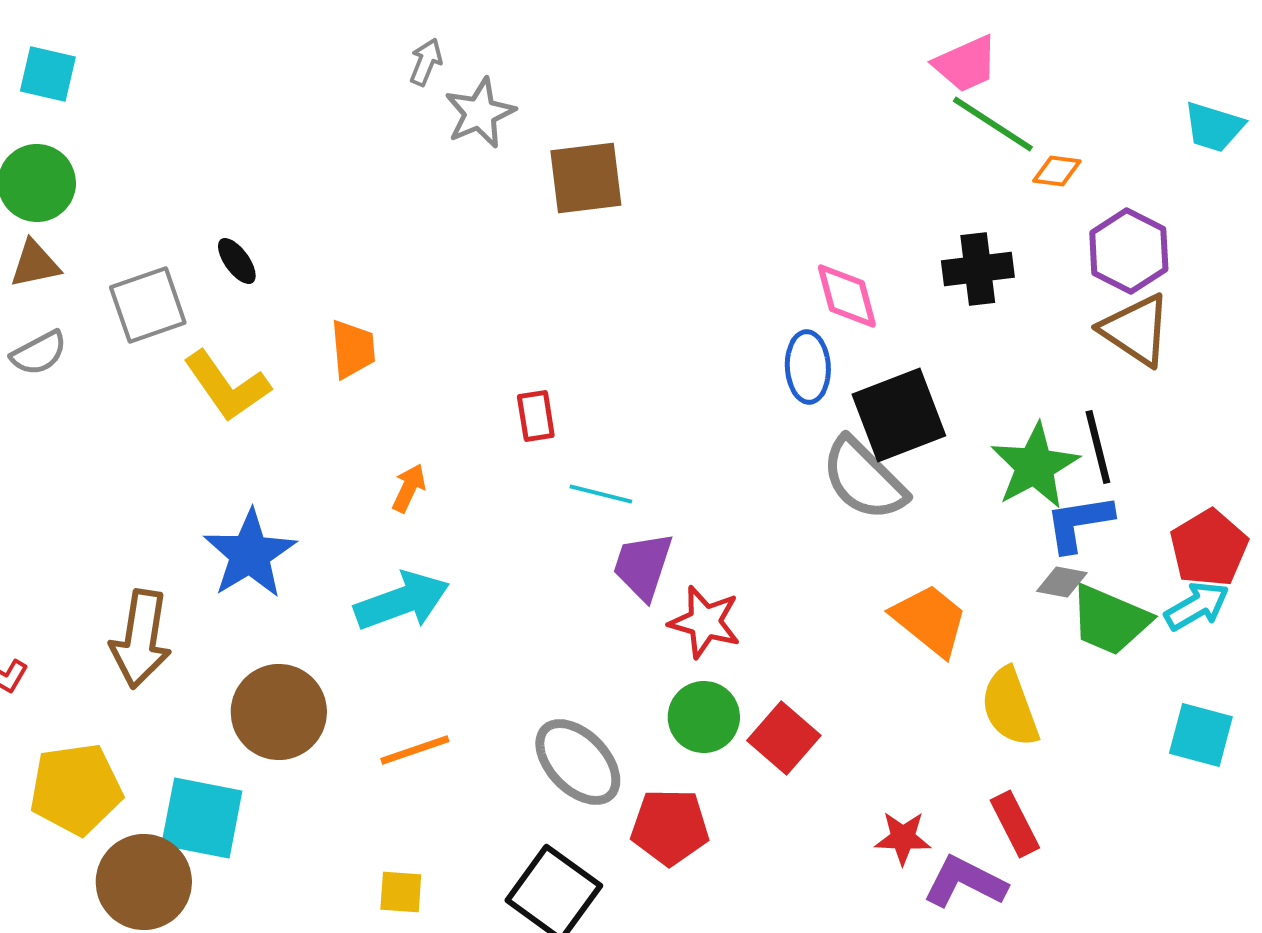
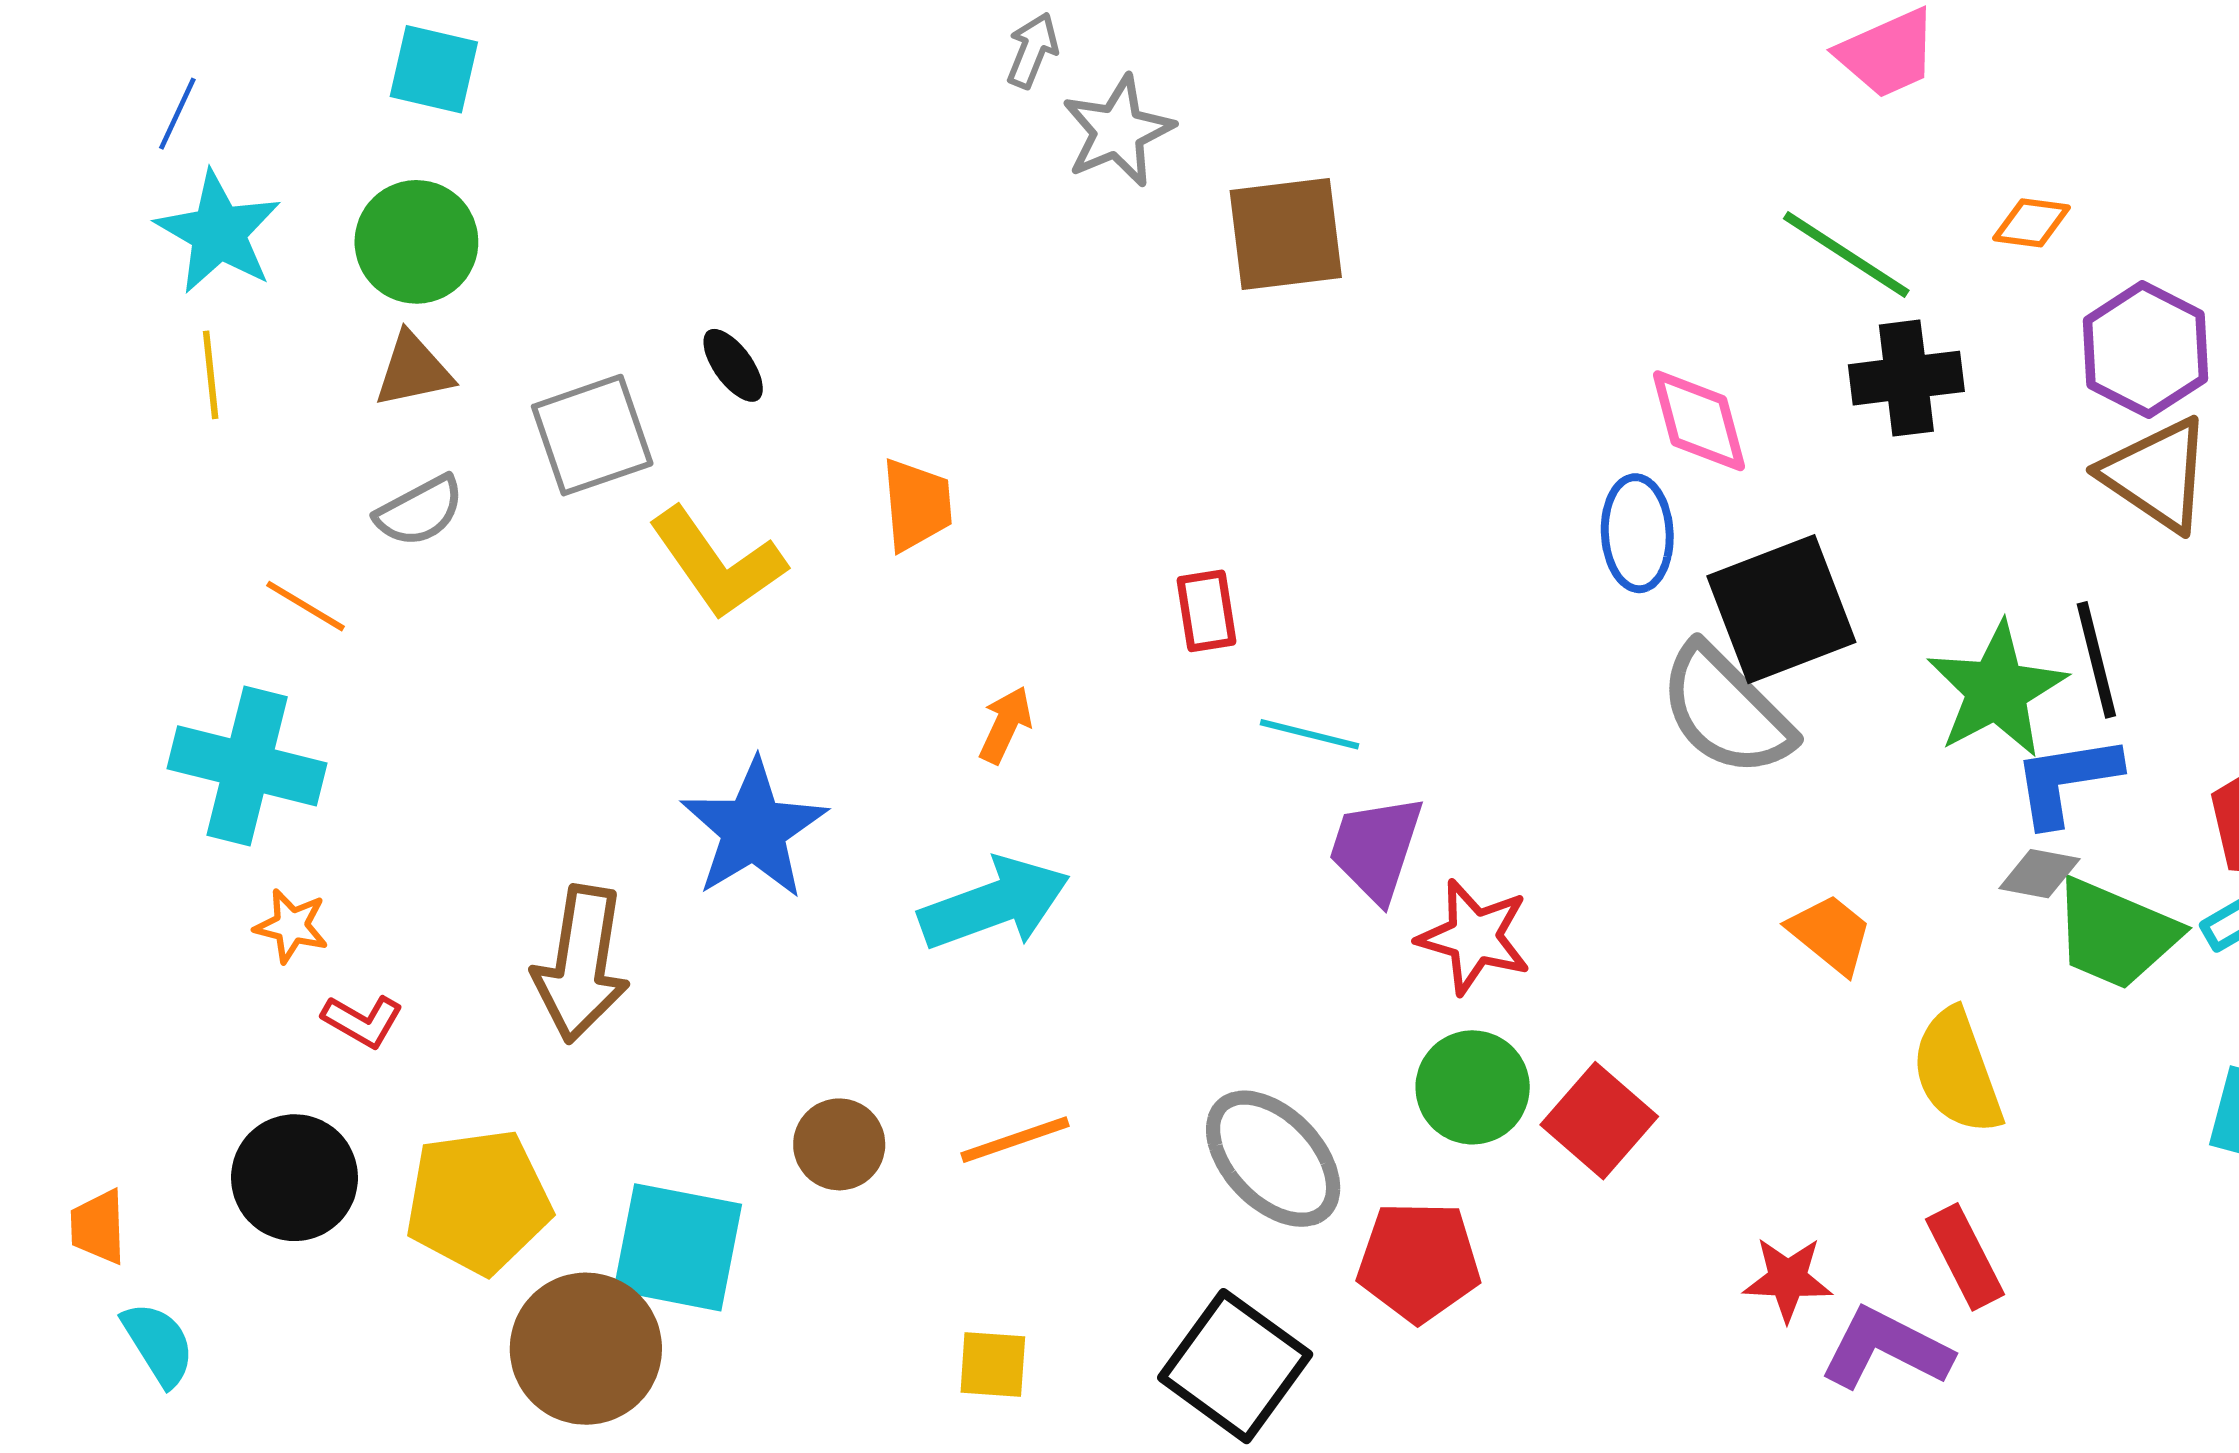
green line: (993, 124) -> (1846, 255), moved
orange trapezoid: (930, 620) -> (1830, 934), size x0.7
brown circle: (279, 712) -> (839, 1144), moved, size x0.6

